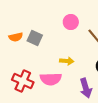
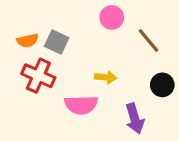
red cross: (23, 81) -> (38, 76), moved

